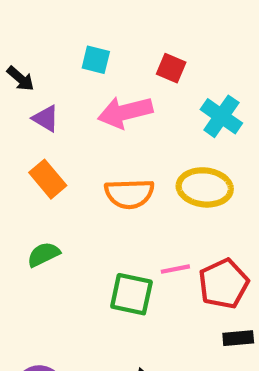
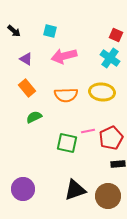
red square: (171, 68) -> (116, 35), moved
black arrow: (21, 79) -> (14, 31), moved
green semicircle: (44, 254) -> (34, 117), moved

